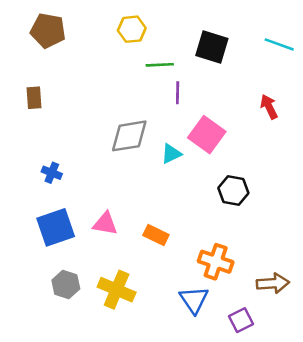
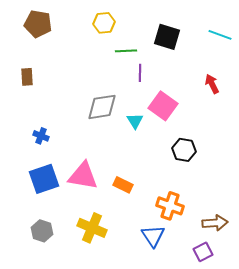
cyan triangle: (171, 154) -> (135, 121), turned -36
pink triangle: (105, 224) -> (83, 176), size x1.5
gray hexagon: (66, 285) -> (42, 231), moved
purple square: (241, 320) -> (203, 252), moved

